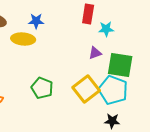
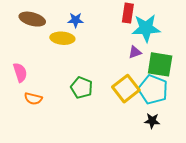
cyan star: (106, 29) -> (146, 28), size x1.8

